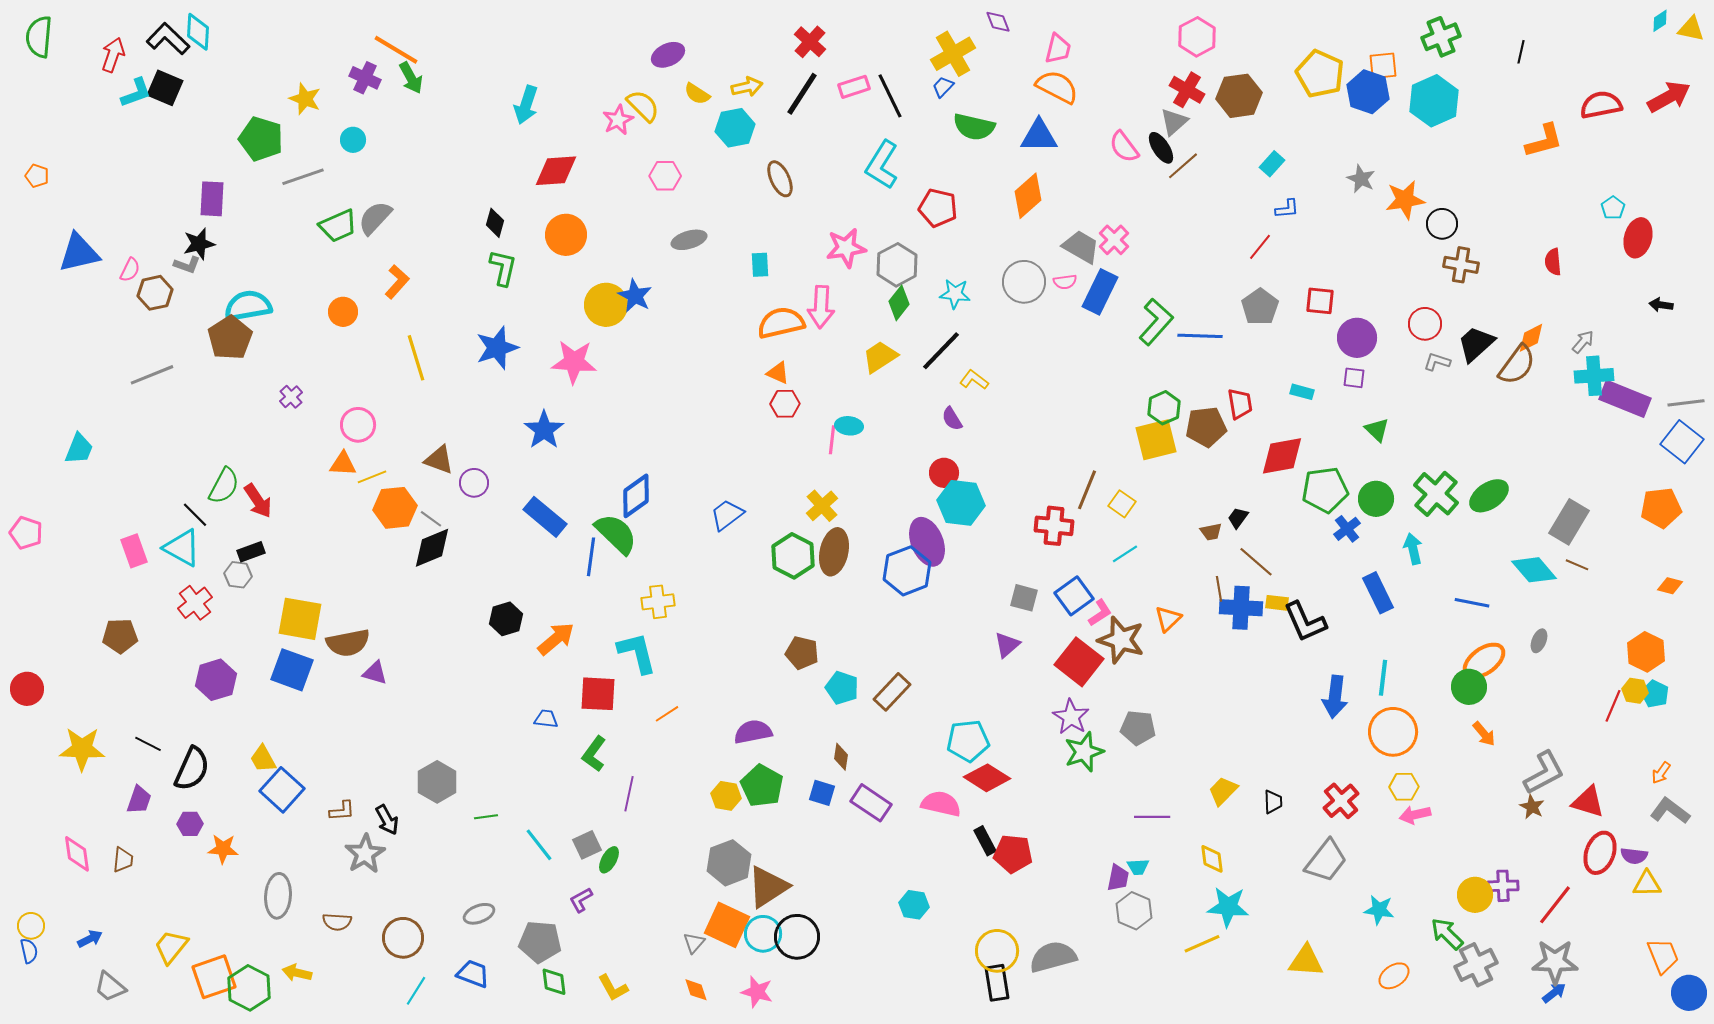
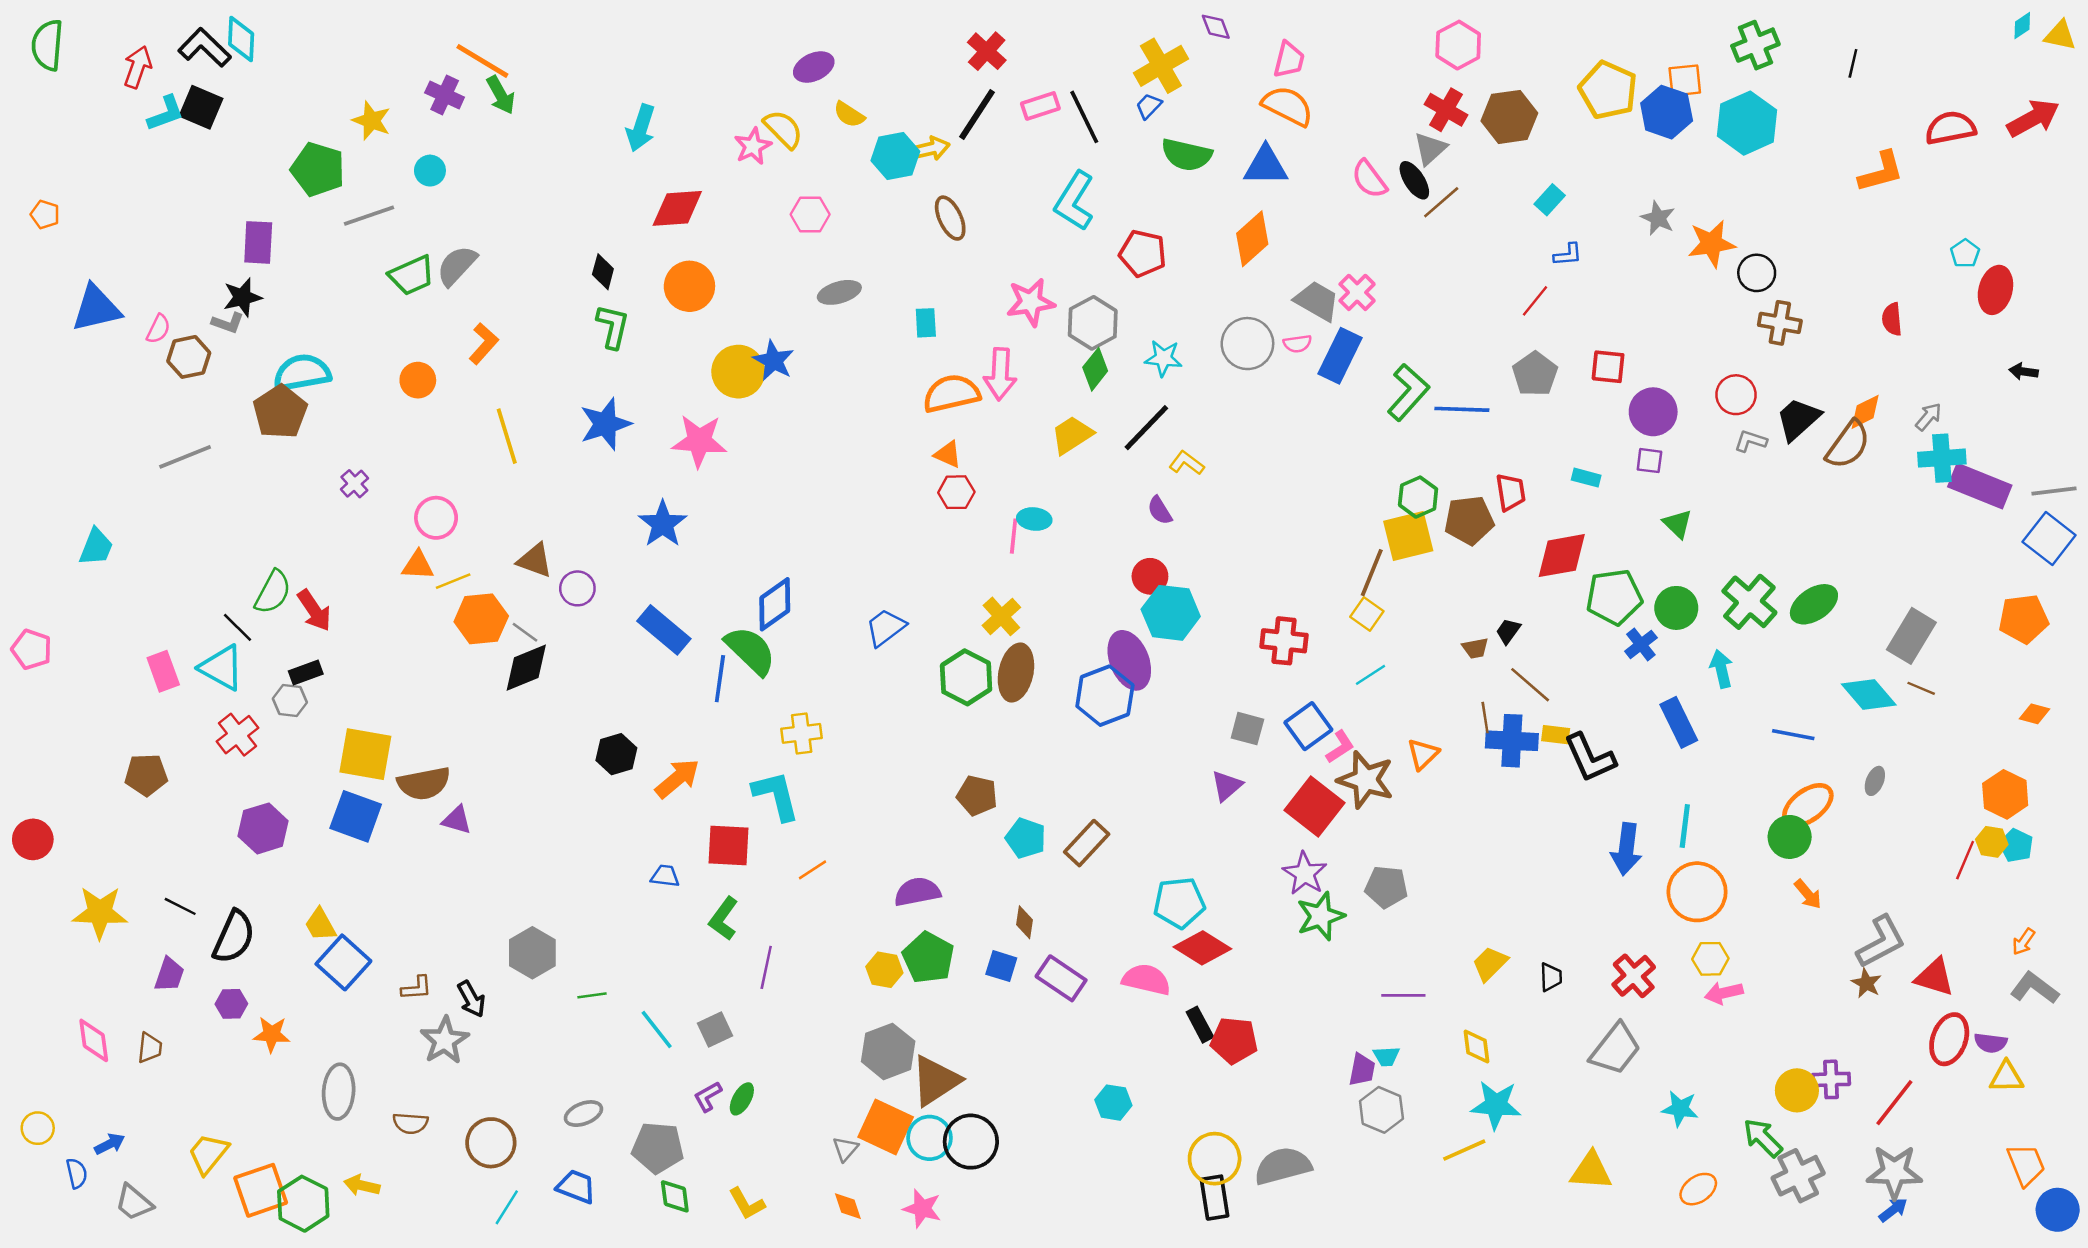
yellow arrow: (747, 87) -> (931, 149), moved
brown line: (1087, 490) -> (1372, 573), moved
green ellipse: (609, 860) -> (742, 1099), moved
blue semicircle: (29, 951) -> (77, 1173), moved

